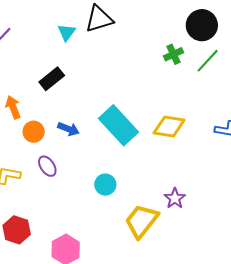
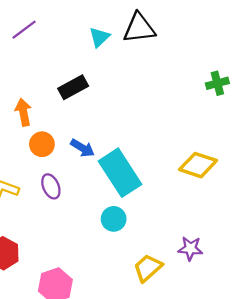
cyan rectangle: (118, 125) -> (120, 173), moved
purple star: (175, 198) -> (190, 248), turned 30
yellow trapezoid: (142, 221) -> (148, 268), size x0.7

